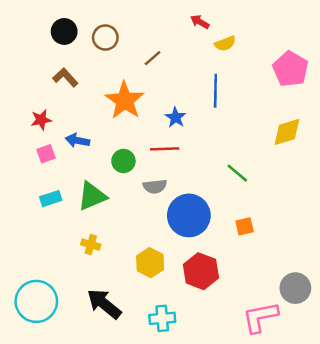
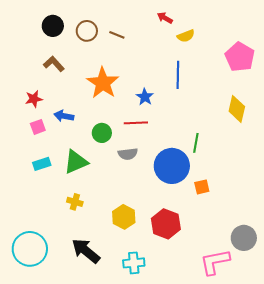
brown line: (153, 58) -> (117, 35), moved, turned 63
yellow diamond: (287, 132) -> (237, 109), turned -60
green line: (237, 173) -> (196, 143), turned 60
blue circle: (189, 215) -> (172, 166), moved

